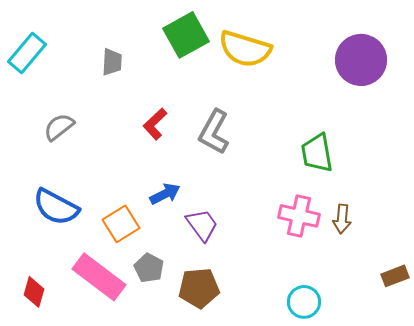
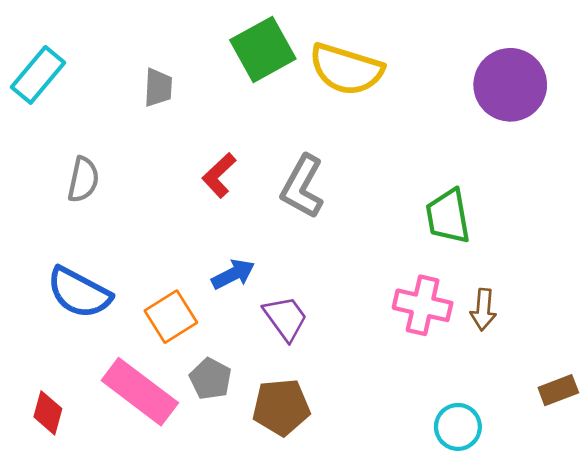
gray semicircle: (59, 127) -> (83, 180), turned 140
cyan circle: (304, 302) -> (458, 427), moved

